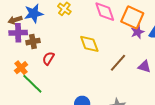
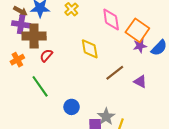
brown arrow: (15, 20) -> (20, 11), turned -144
brown cross: (33, 42) -> (34, 36), size x1.6
green line: (32, 84) -> (40, 86), moved

